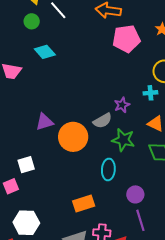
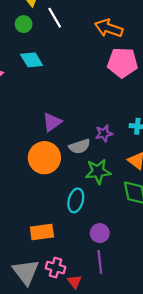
purple triangle: (44, 122) -> (52, 122), moved, turned -30
green star: (123, 140) -> (98, 171), turned -30

